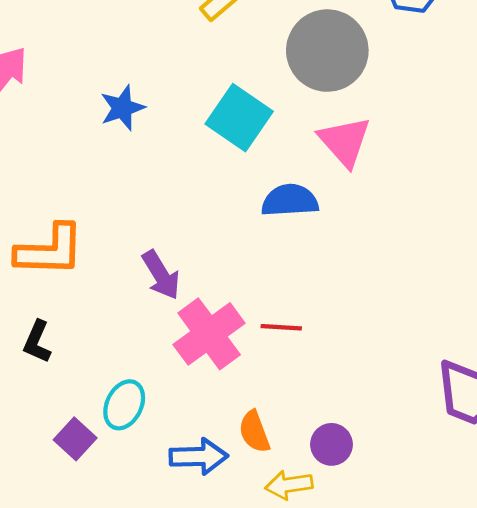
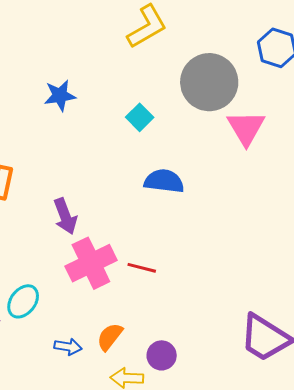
cyan square: (239, 118) -> (140, 117), size x0.6
pink triangle: (345, 141) -> (246, 128), moved
orange semicircle: (254, 432) -> (110, 337), turned 48
blue arrow: (199, 456) -> (68, 347), size x0.7

